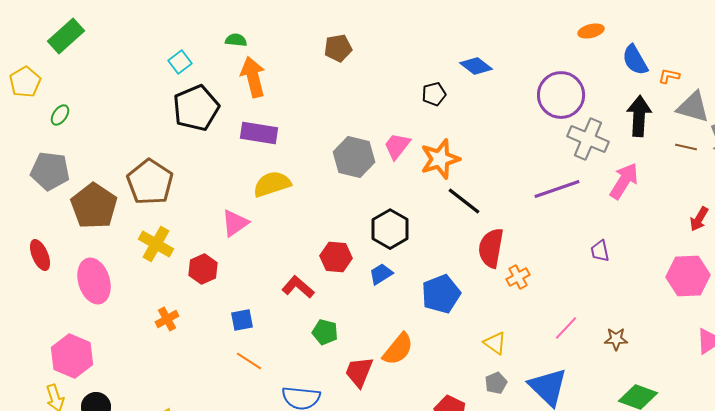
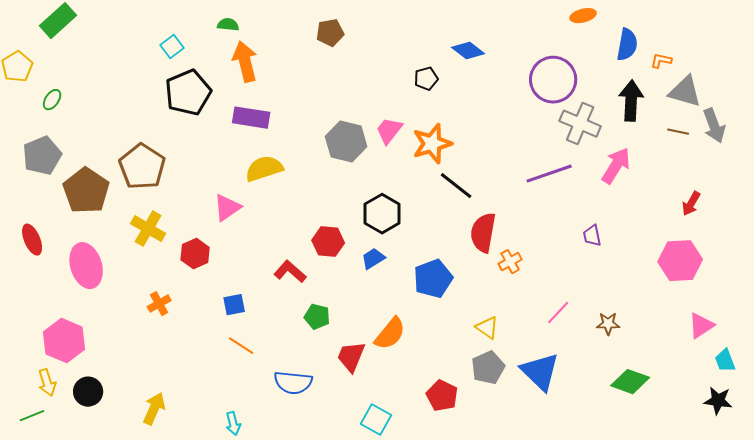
blue semicircle: (635, 60) -> (627, 45), turned -140
gray pentagon: (50, 171) -> (42, 156), turned -30
gray pentagon: (496, 383) -> (488, 368), size x1.5

